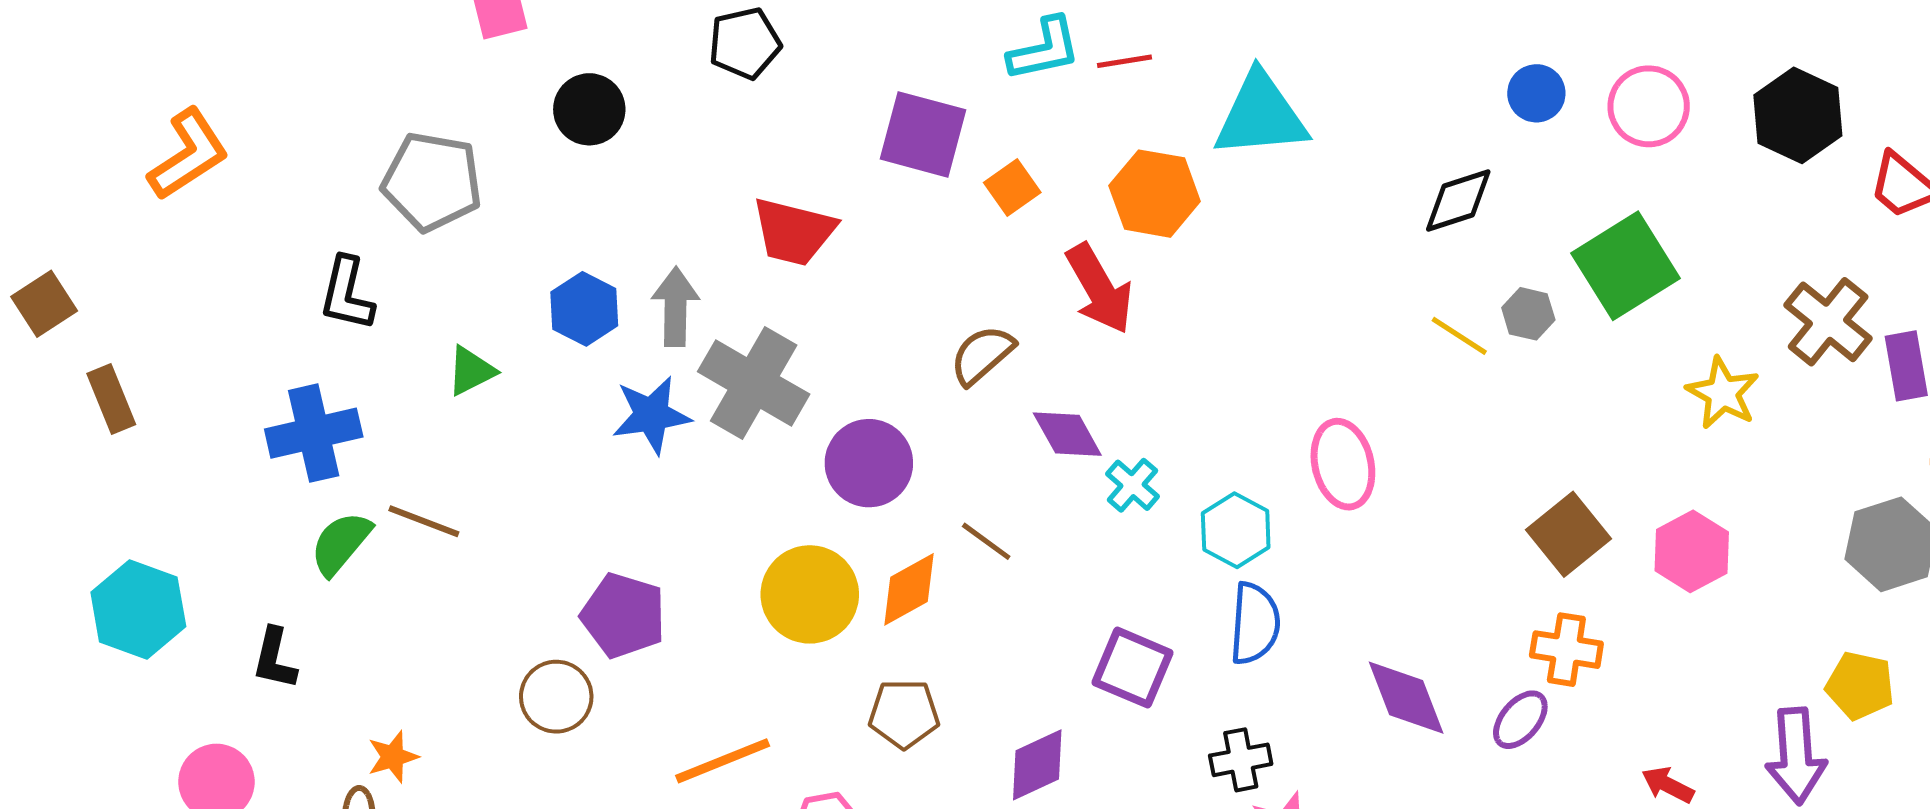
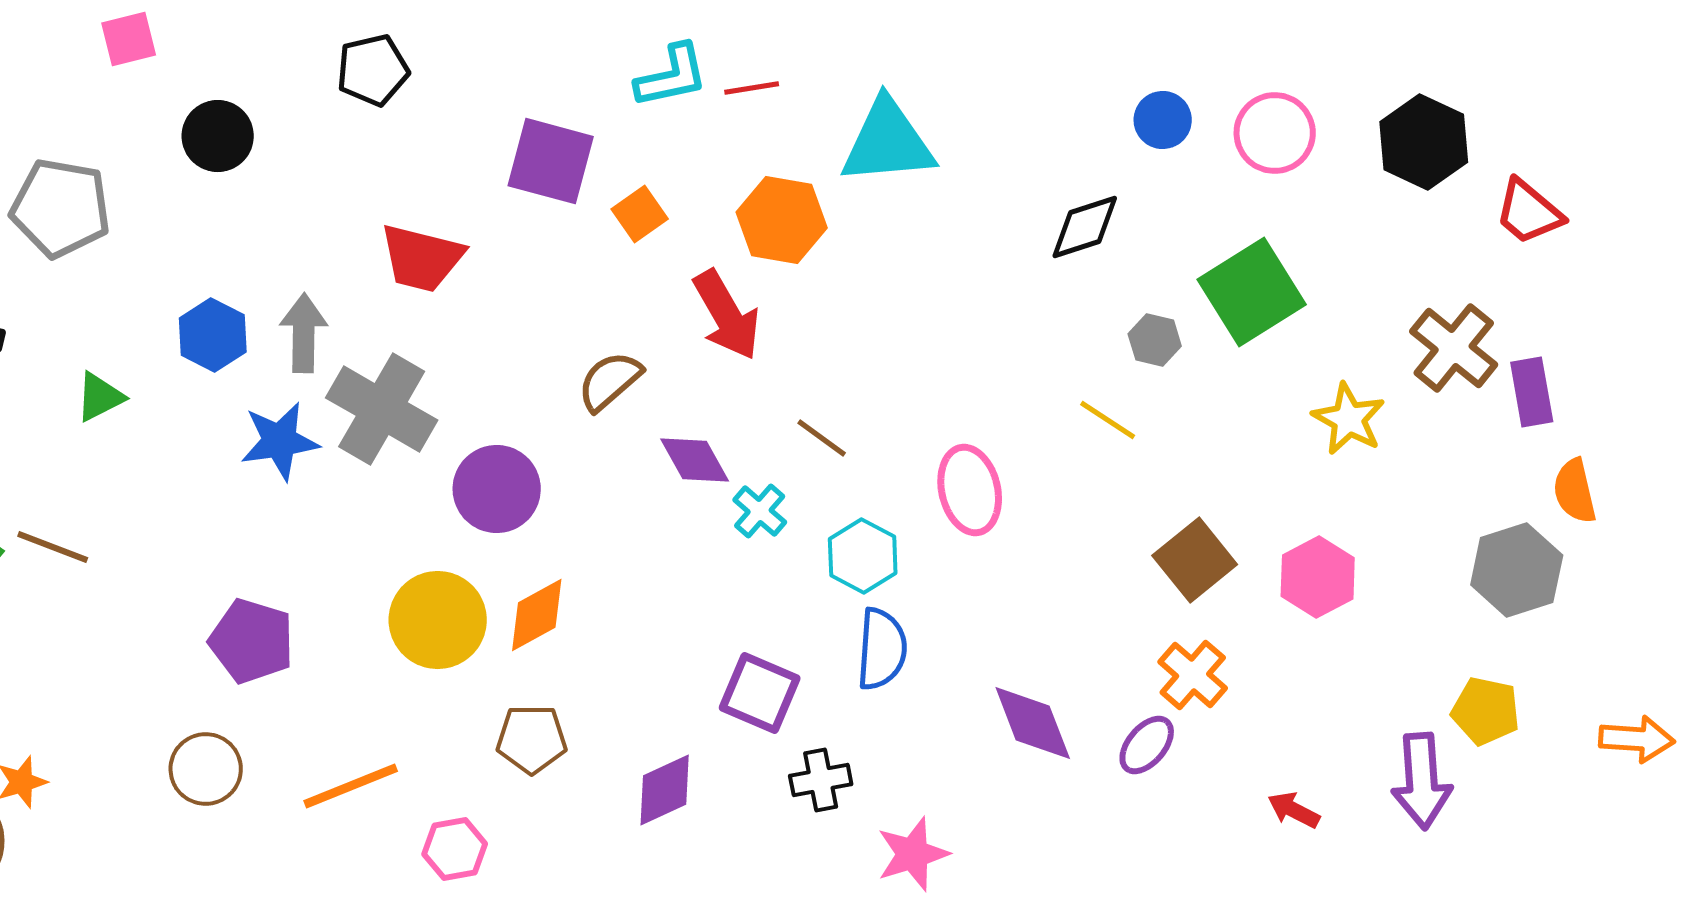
yellow line: (1459, 336) -> (1108, 420), moved
brown line: (986, 541) -> (822, 438), moved
orange cross: (1566, 650) -> (1193, 675), turned 32
brown circle: (556, 697) -> (206, 769), moved
black cross: (1241, 760) -> (821, 780), moved

